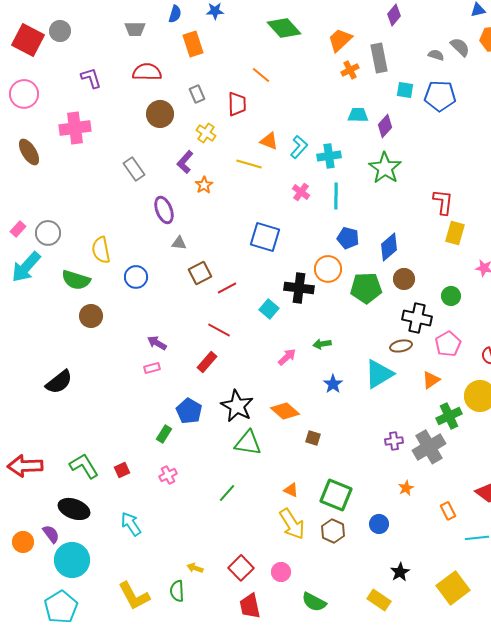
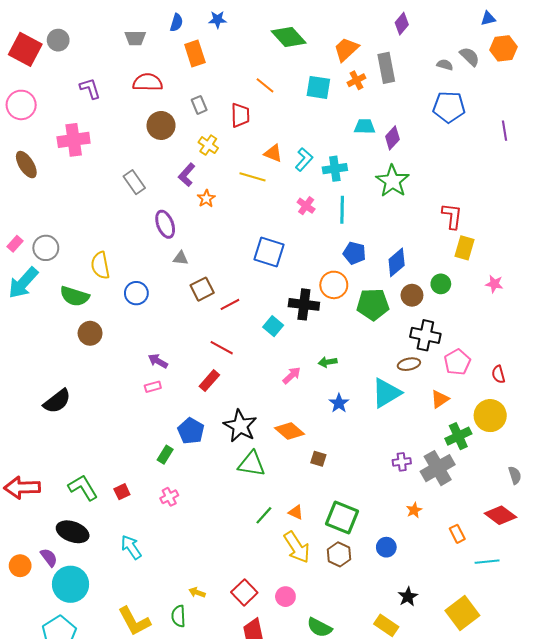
cyan square: (405, 90) -> (318, 87), moved, size x1.4
green circle: (451, 296) -> (441, 284), moved
green line: (227, 493) -> (264, 515), moved

